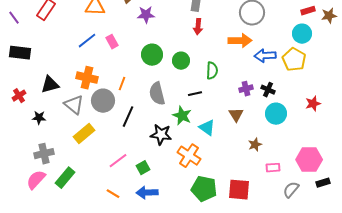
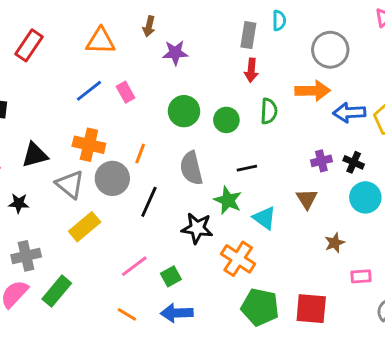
green semicircle: (212, 71) -> (269, 111), moved

